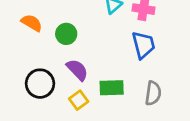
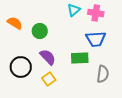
blue trapezoid: (143, 45) -> (96, 39), turned 100
green rectangle: (112, 88) -> (80, 58), moved

